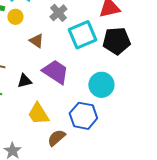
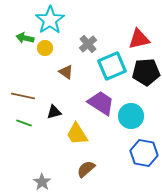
purple trapezoid: (55, 72) -> (101, 103), moved
yellow trapezoid: (38, 114) -> (77, 134), moved
blue hexagon: (83, 116) -> (144, 153), moved

